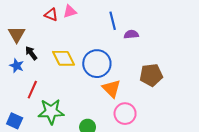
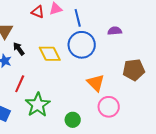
blue line: (113, 21) -> (78, 18), moved
blue circle: (97, 64) -> (82, 45), moved
green star: (51, 112) -> (38, 105), turned -30

